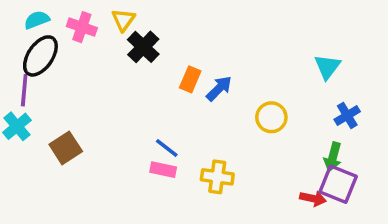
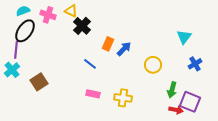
yellow triangle: (123, 20) -> (71, 11), turned -40
blue line: (167, 148) -> (90, 64), moved
green arrow: (333, 157) -> (172, 90), moved

